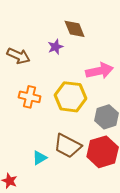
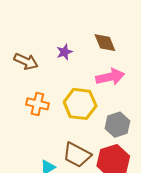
brown diamond: (75, 29) -> (105, 43), moved

